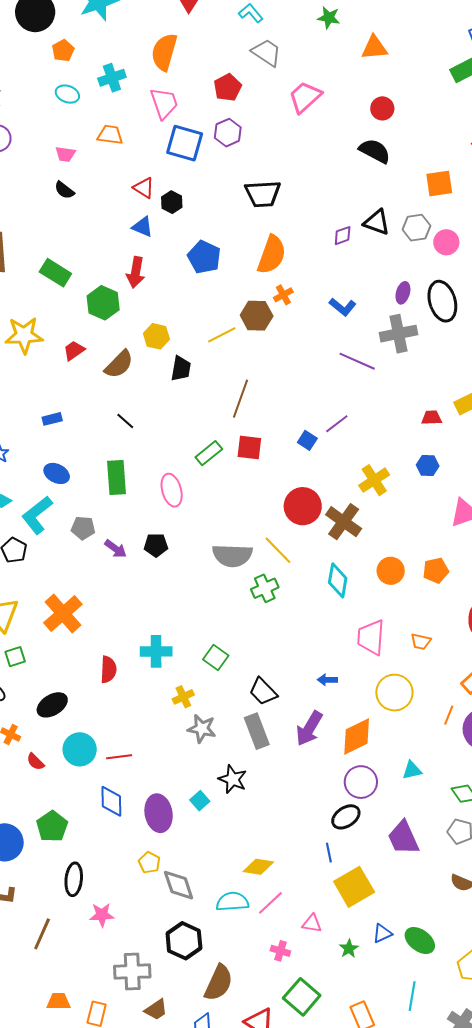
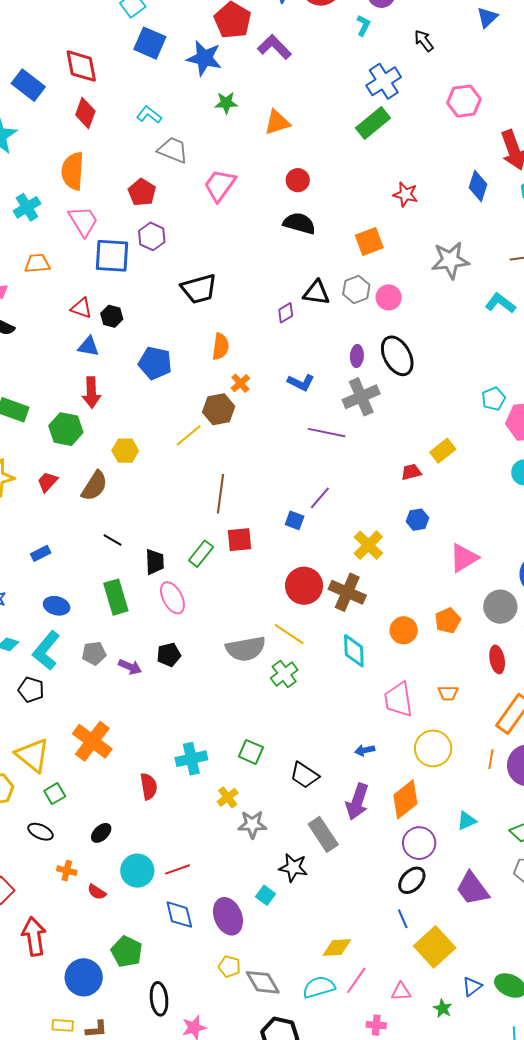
orange semicircle: (272, 255) -> (221, 346), size x0.7
black trapezoid: (181, 369) -> (155, 562), moved
black ellipse: (52, 705) -> (101, 833), size x0.7
gray rectangle: (257, 731) -> (323, 834), moved

